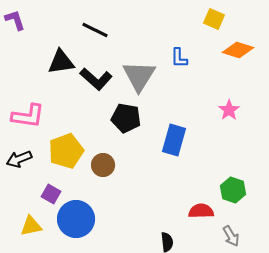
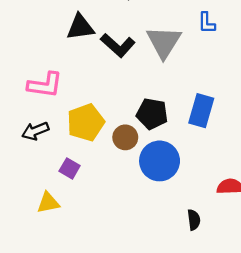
black pentagon: (126, 118) -> (152, 114), moved
blue circle: (76, 219) -> (160, 161), moved

